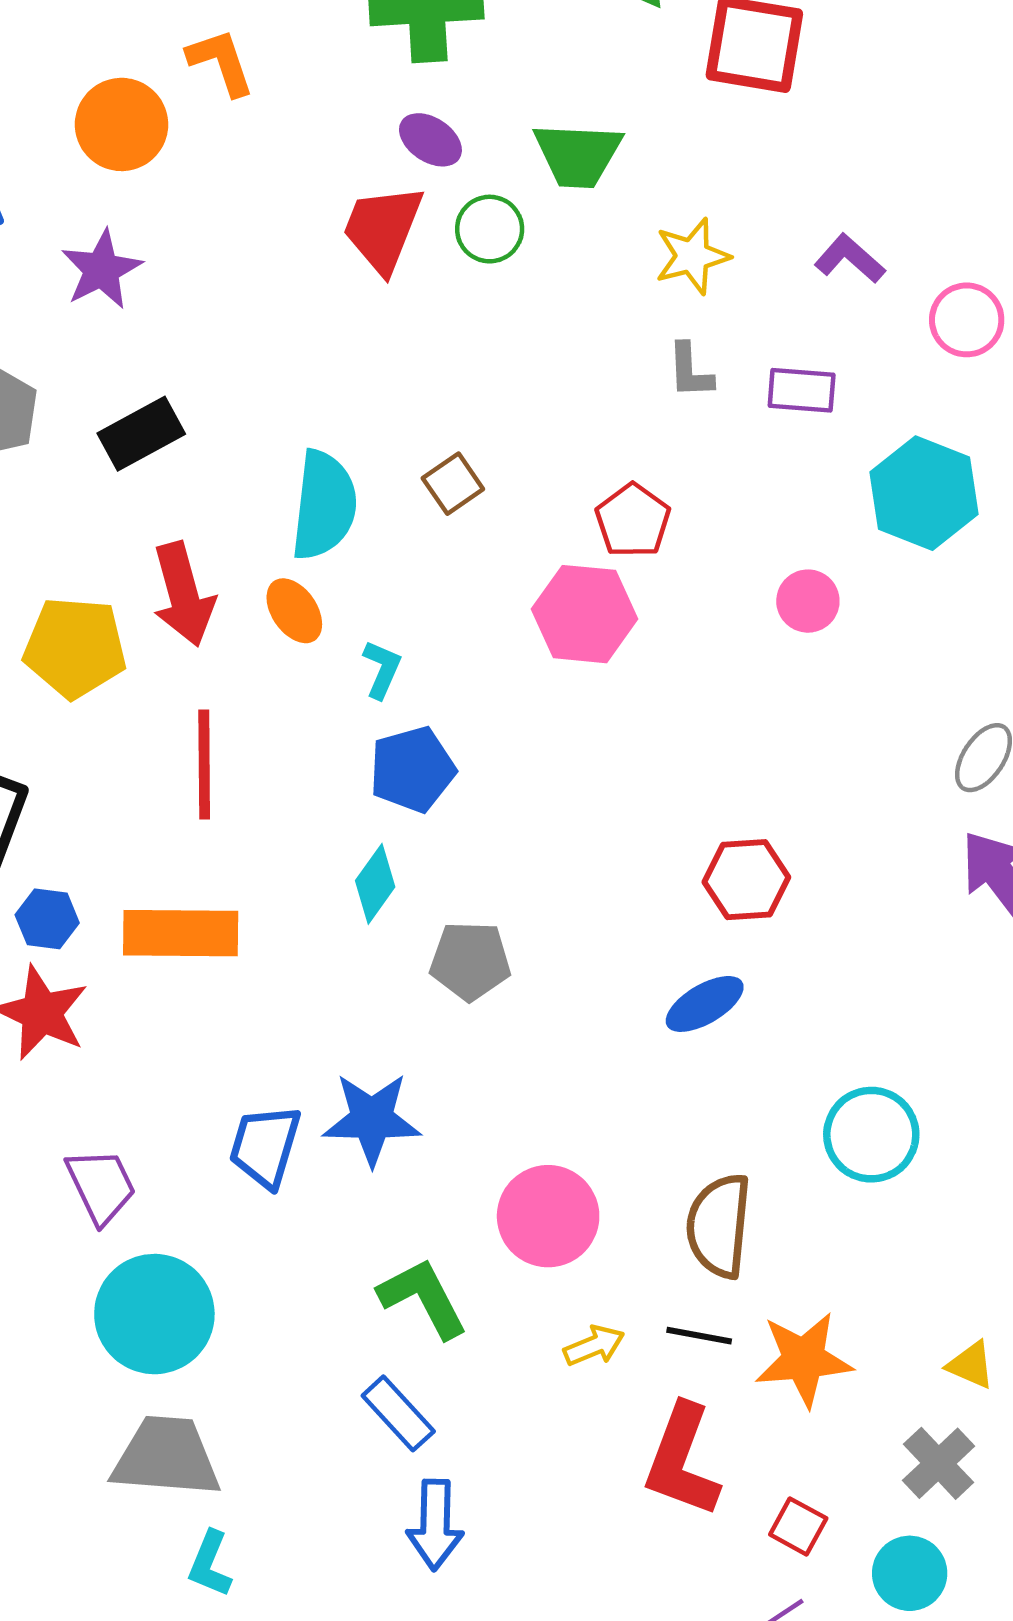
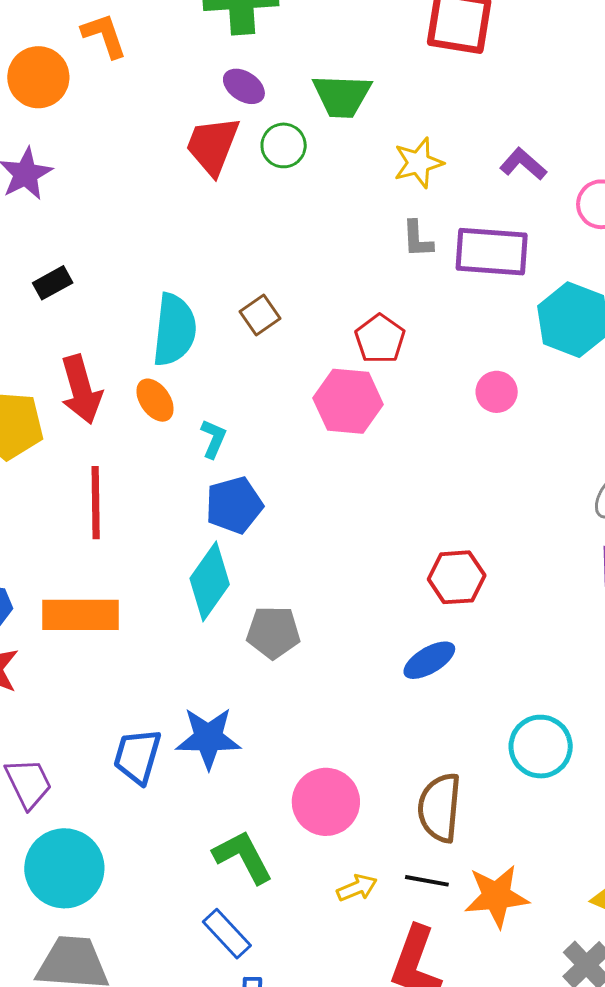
purple rectangle: (802, 390) -> (492, 252), size x1.6
black rectangle: (141, 434) -> (53, 283), size x0.7
cyan diamond: (375, 884) -> (210, 581), size x1.5

